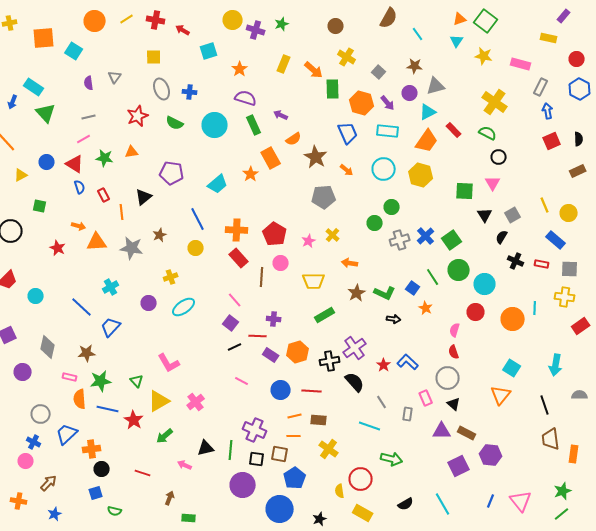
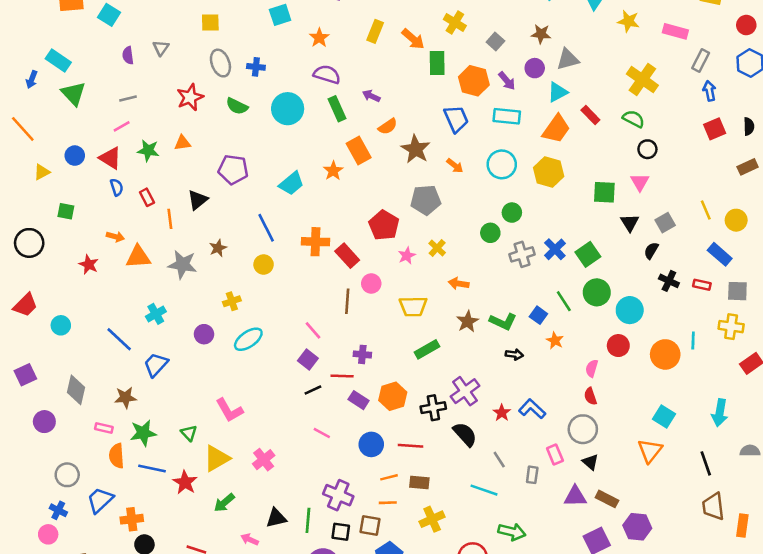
red pentagon: (275, 234) -> (384, 225), moved
red rectangle: (239, 258) -> (347, 256), moved
yellow cross: (329, 449) -> (432, 519), turned 30

